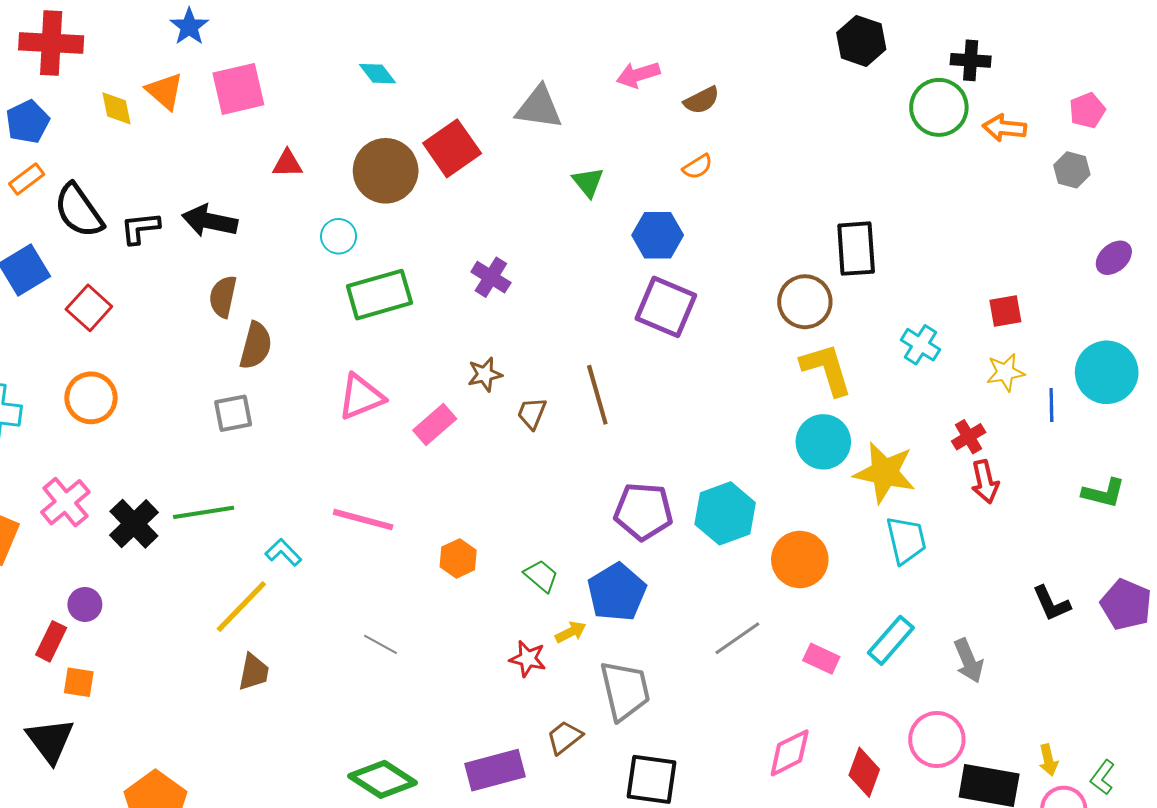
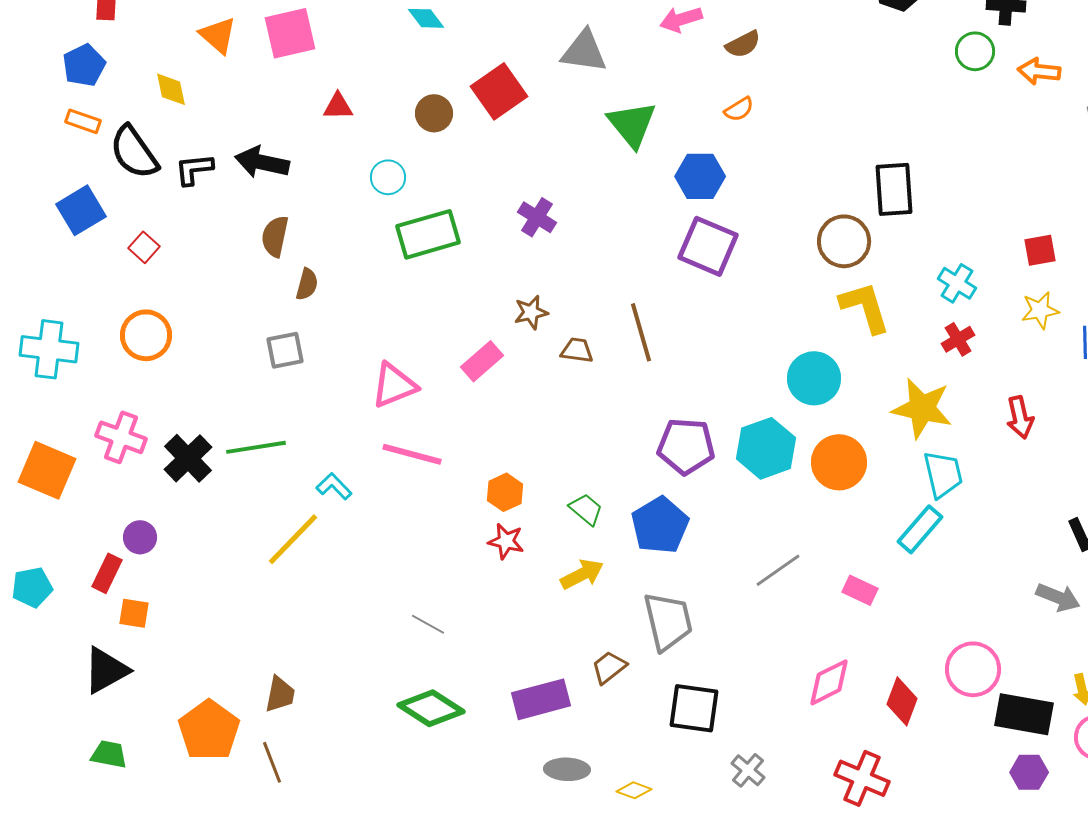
green circle: (939, 107) -> (975, 51), size x0.7
yellow diamond: (117, 108) -> (171, 89), moved
brown circle: (386, 171) -> (434, 113), size x0.6
orange rectangle: (27, 179) -> (83, 121), turned 56
green triangle: (588, 182) -> (632, 124), size x1.6
red square: (89, 308) -> (144, 247), size x0.7
brown semicircle: (256, 346) -> (307, 284), size x0.7
pink triangle: (361, 397) -> (394, 385), moved
brown trapezoid: (532, 413) -> (577, 350), turned 76
red cross: (969, 437) -> (958, 339), moved
cyan circle: (823, 442) -> (814, 378), moved
pink cross: (65, 502) -> (121, 437), turned -30
orange circle: (800, 559) -> (839, 462), moved
yellow arrow: (571, 632) -> (582, 574), moved, size x1.4
cyan rectangle: (891, 640) -> (920, 529), moved
gray line: (380, 644) -> (428, 624), moved
red star: (528, 659) -> (506, 541), moved
gray arrow: (969, 661) -> (1058, 597), moved, turned -45
brown trapezoid: (254, 672) -> (280, 694), moved
black triangle: (50, 741) -> (106, 670), turned 38

